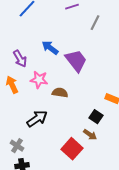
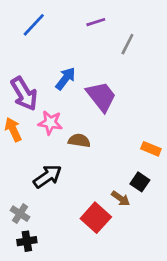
blue arrow: (50, 48) -> (65, 79), turned 90
purple arrow: (20, 59) -> (24, 94), size x1.4
black square: (96, 117) -> (140, 182), moved

